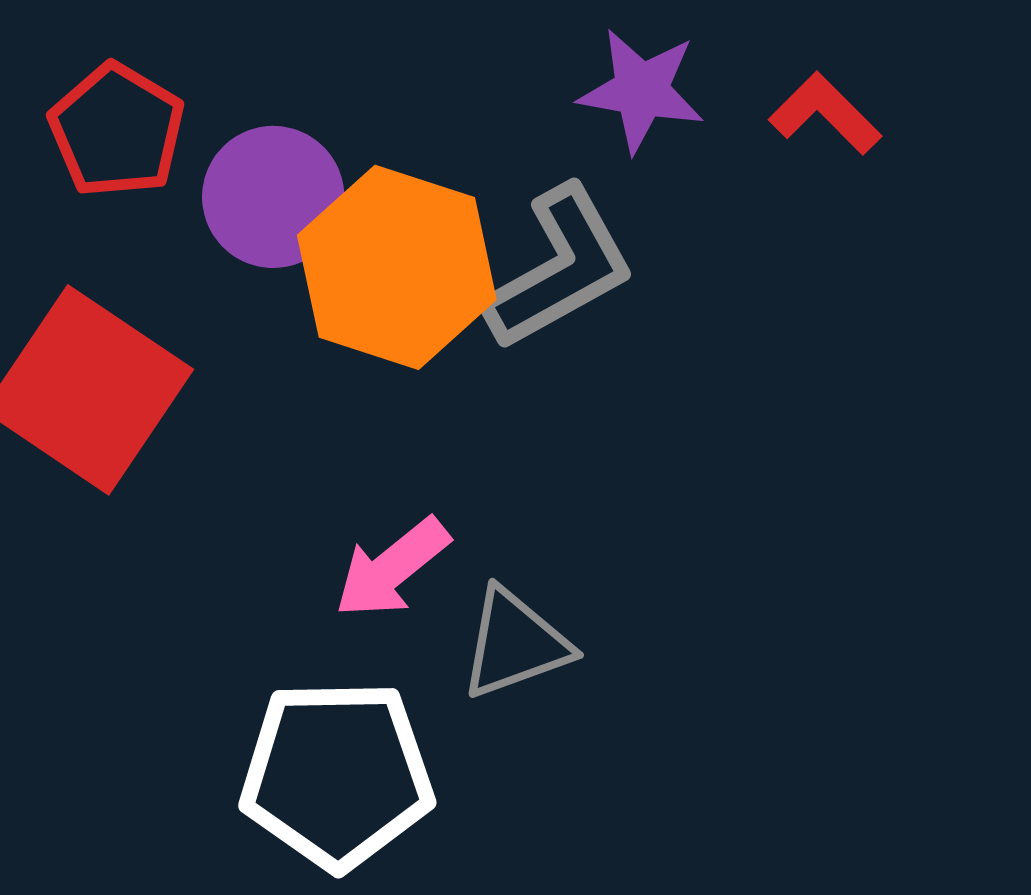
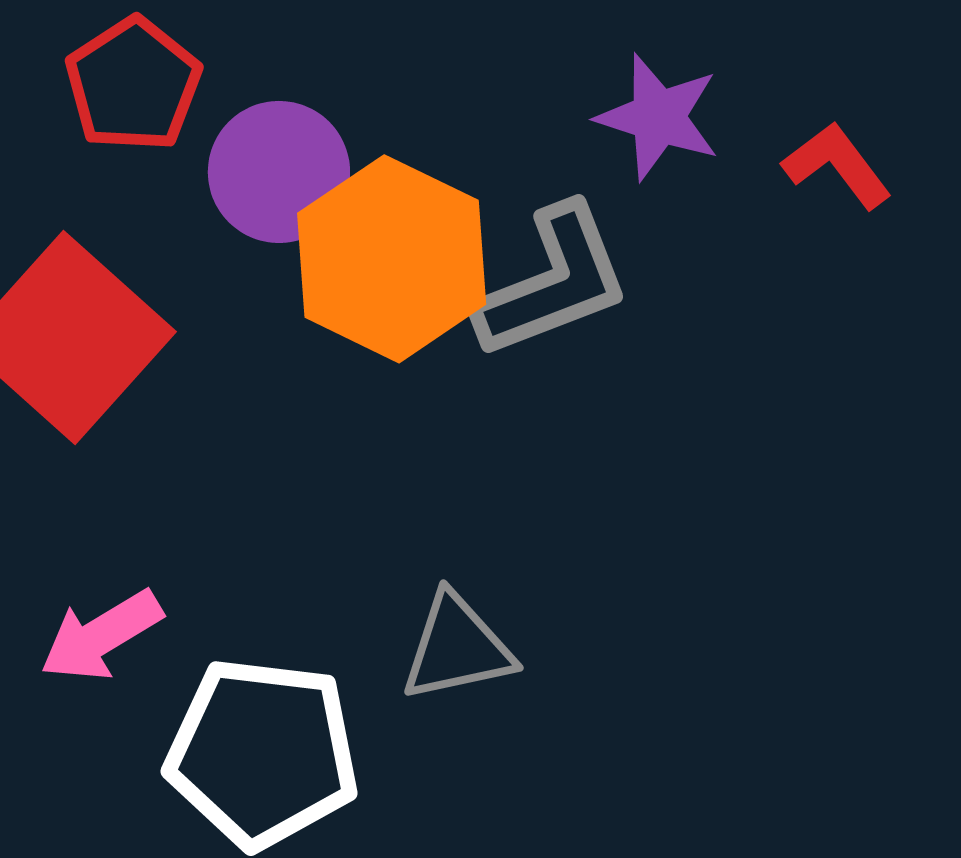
pink arrow: (392, 568) -> (101, 636), moved

